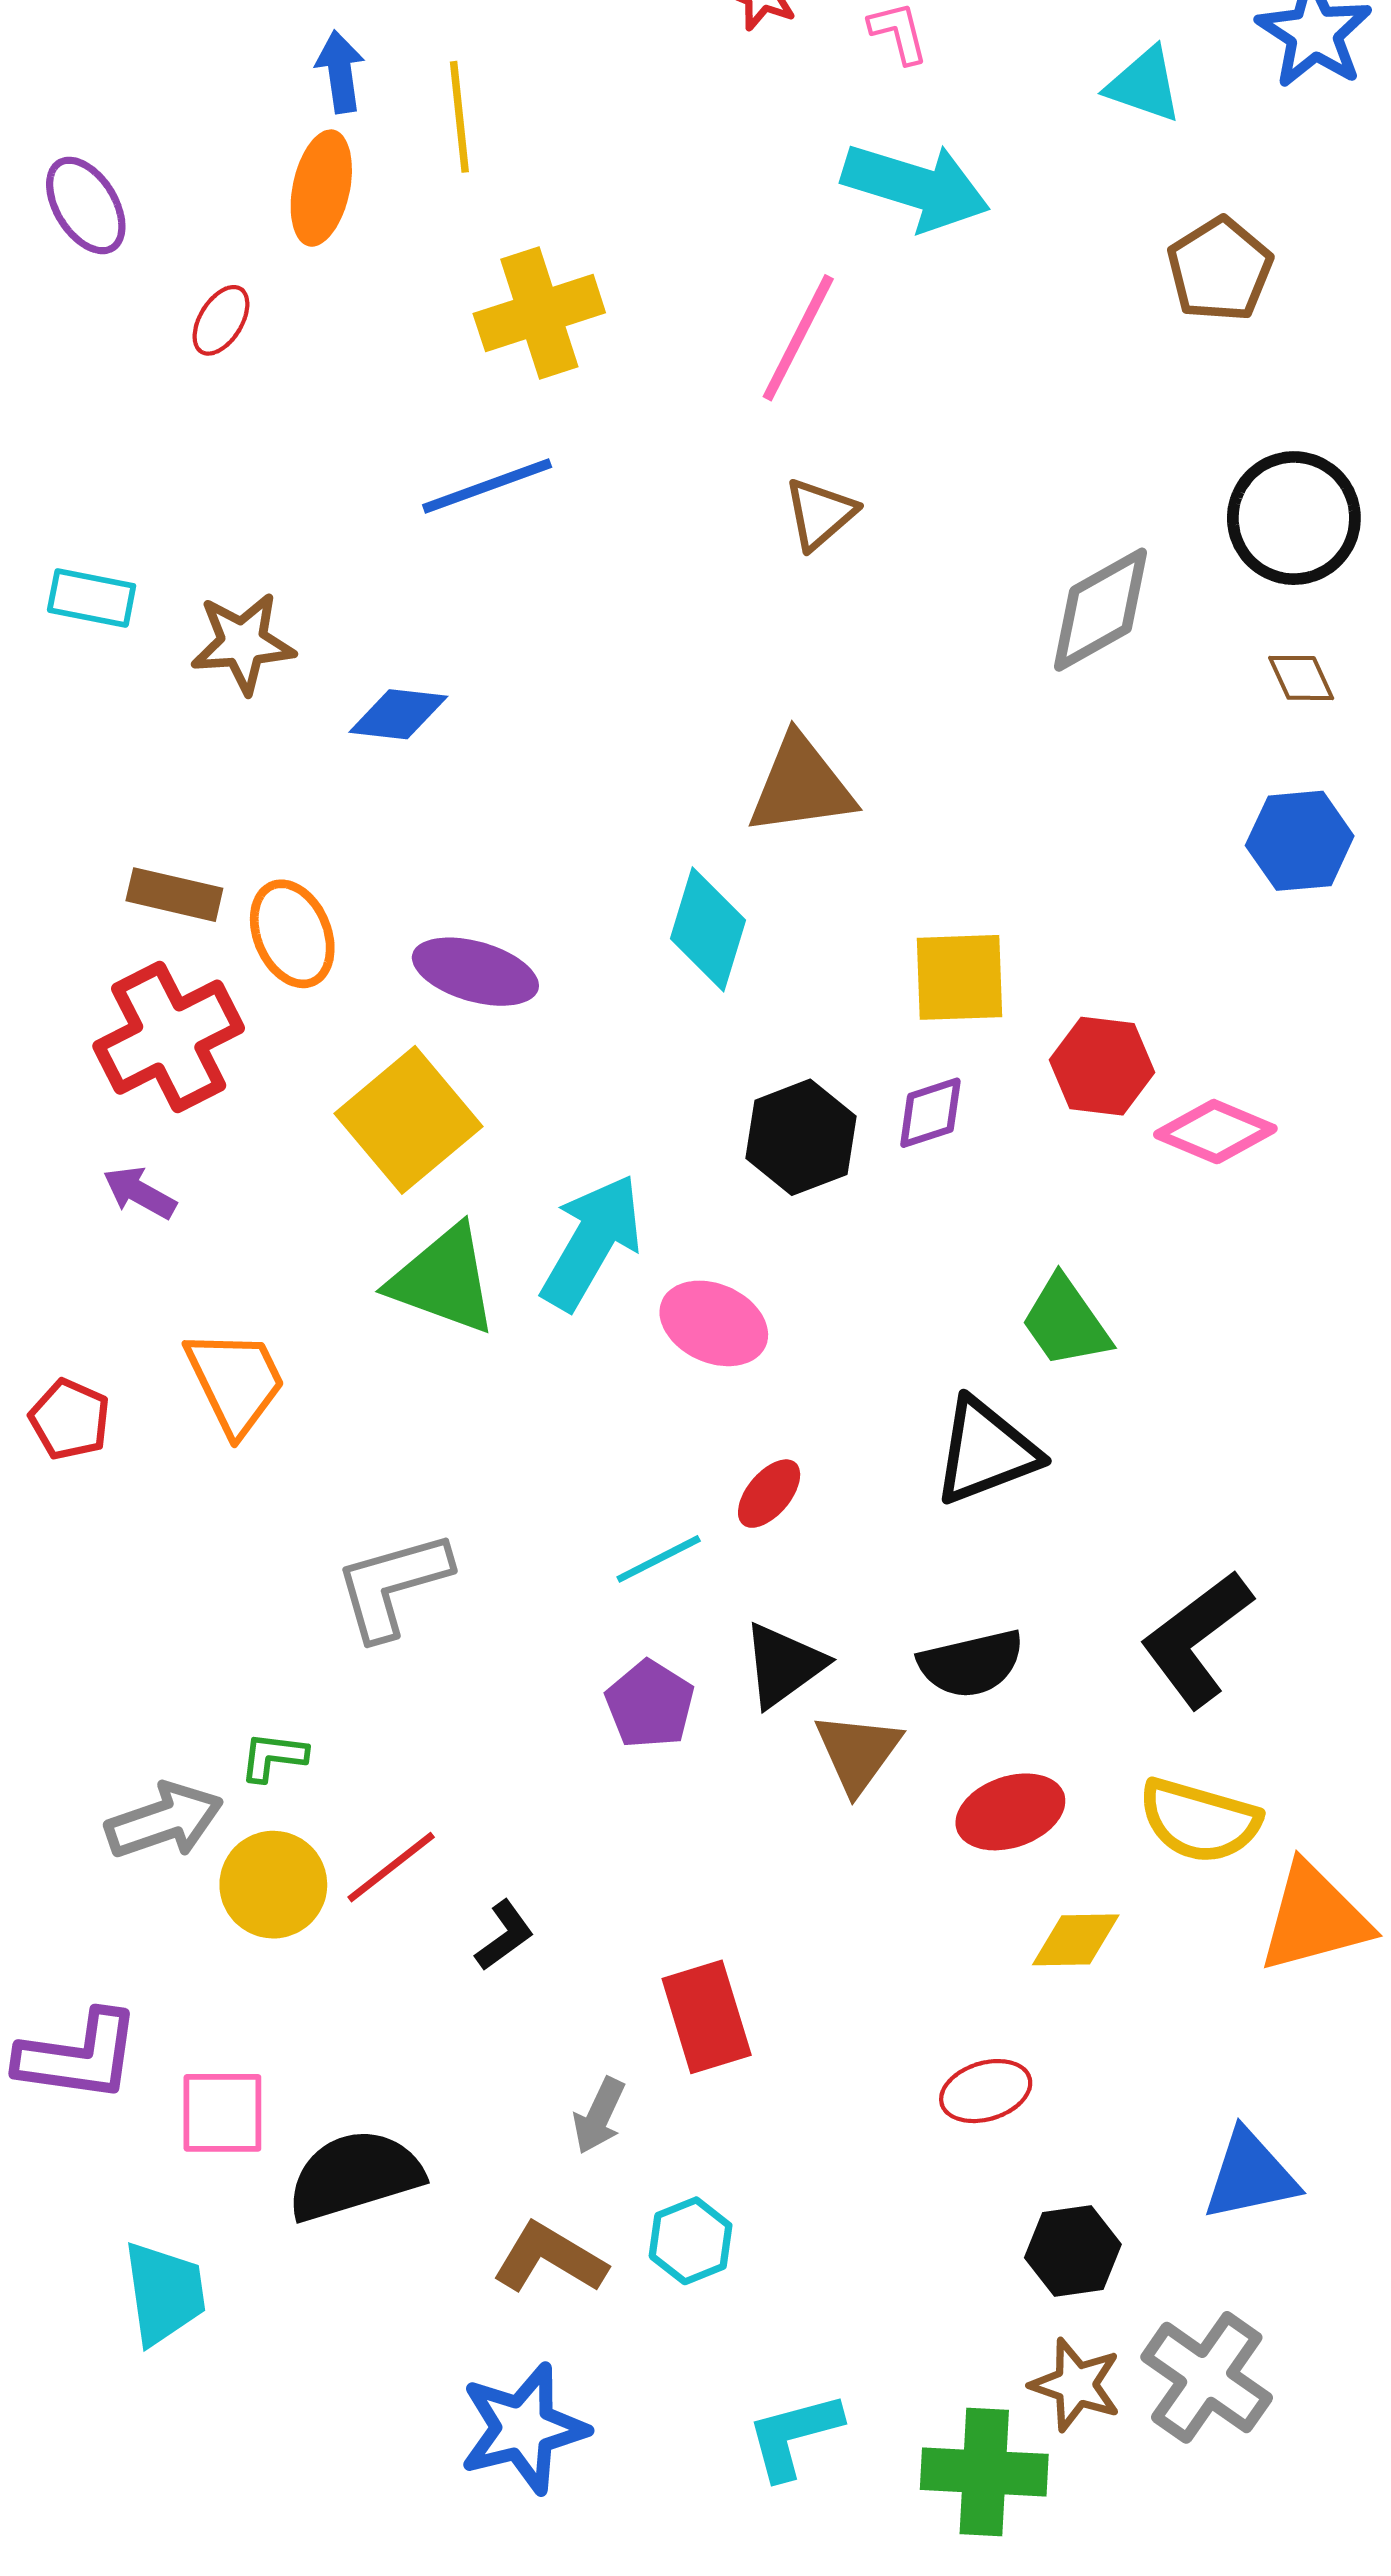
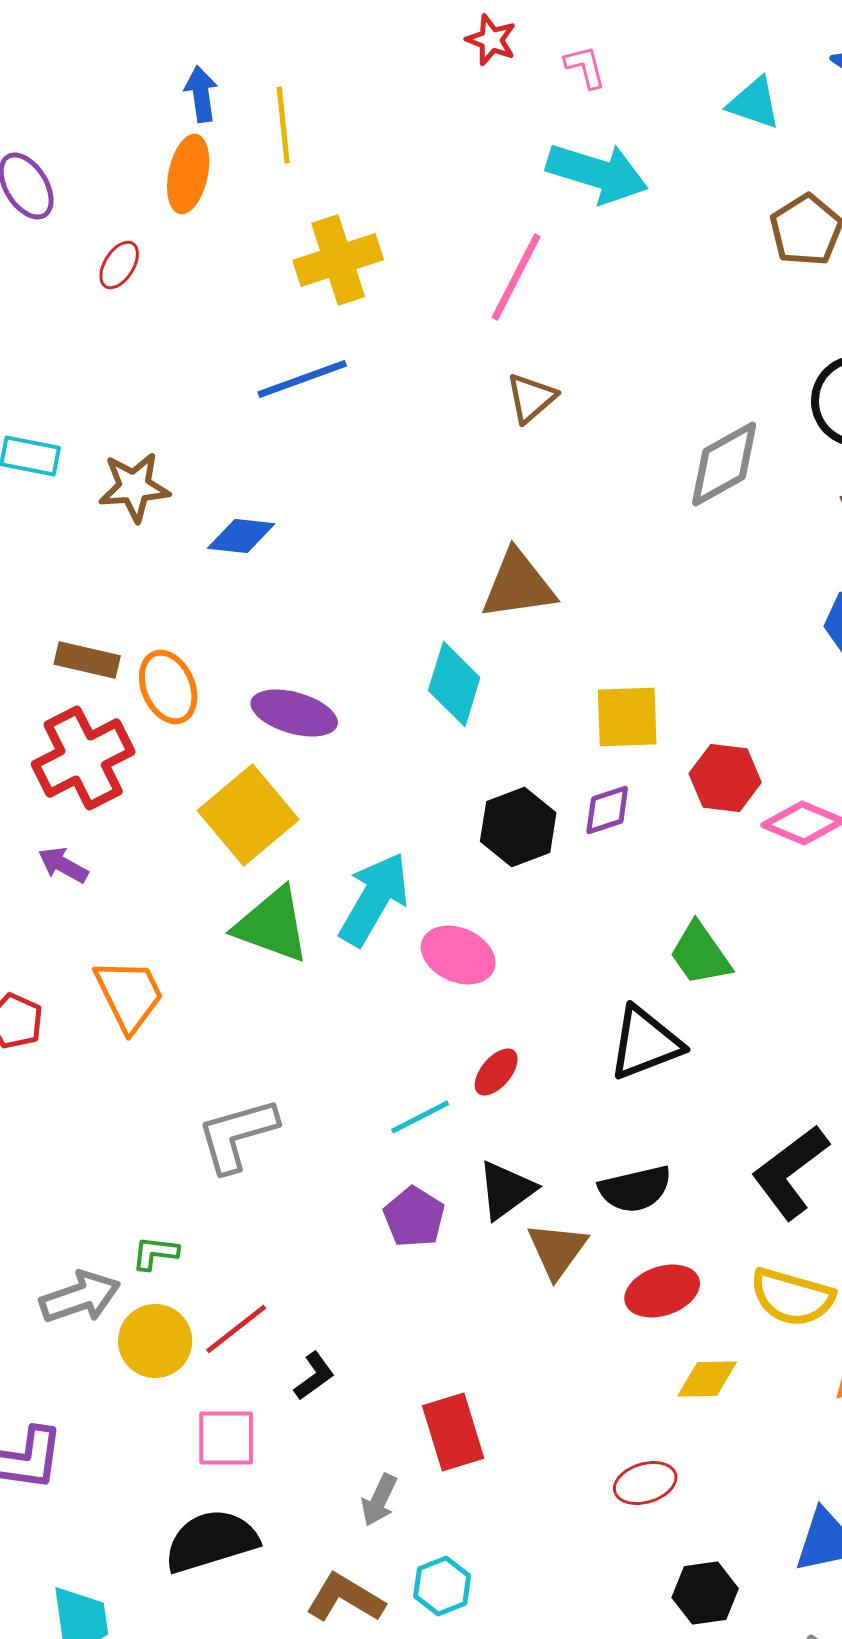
pink square: (222, 2113) -> (226, 1438), moved

